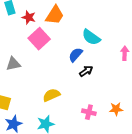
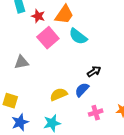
cyan semicircle: (91, 37) -> (78, 36), moved
blue semicircle: (76, 55) -> (82, 90), moved
pink cross: (89, 112) -> (96, 113), turned -32

